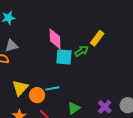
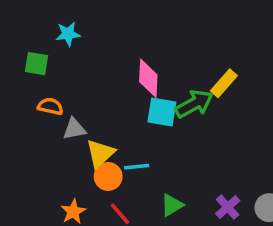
gray triangle: (11, 46) -> (74, 129), moved
green arrow: (81, 51) -> (194, 104), size x1.5
yellow triangle: (20, 88) -> (100, 153), moved

